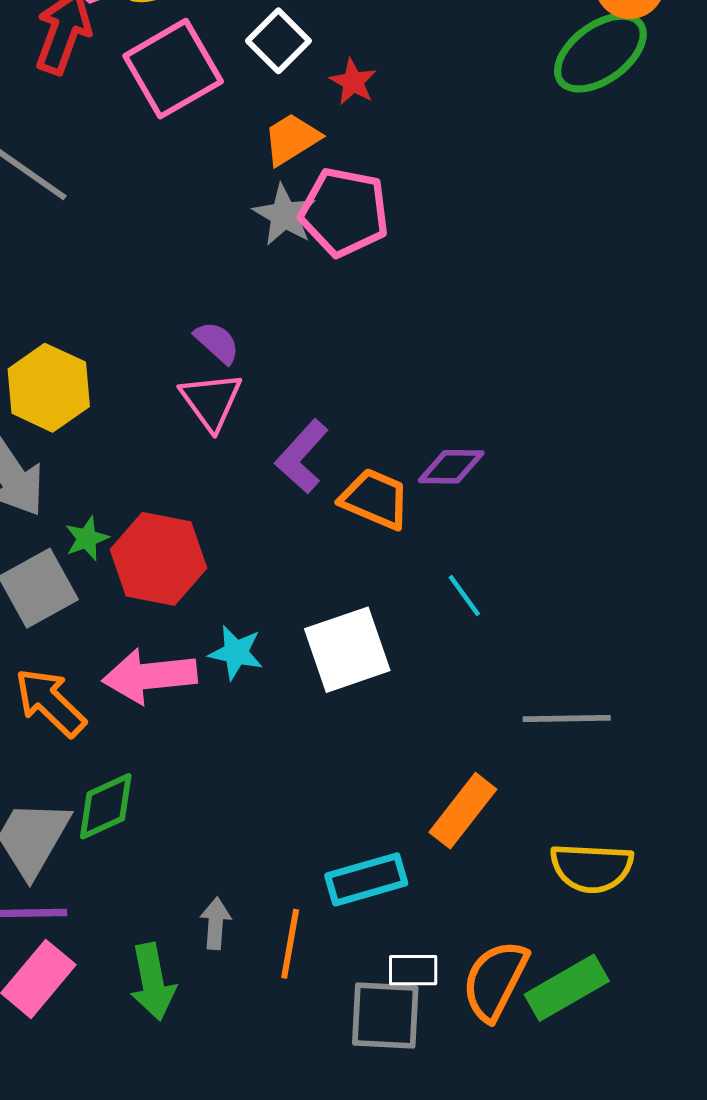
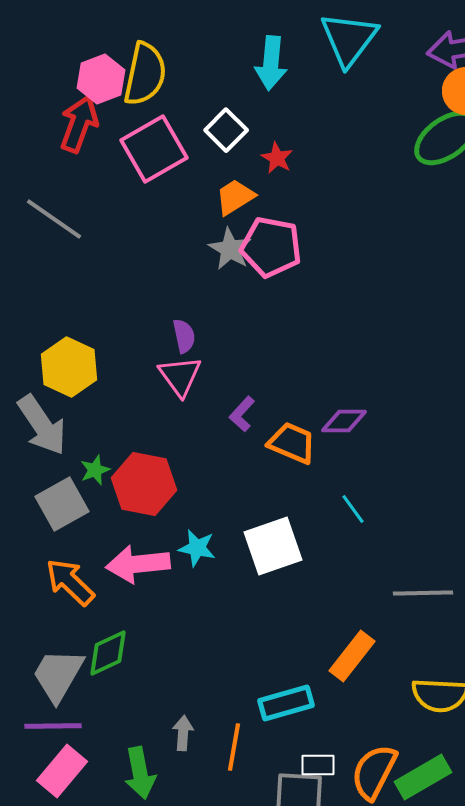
purple semicircle: (217, 342) -> (184, 336), turned 36
purple L-shape: (302, 456) -> (242, 414), size x0.7

